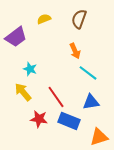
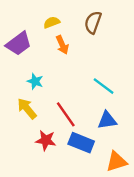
orange arrow: (75, 51) -> (62, 45), moved

